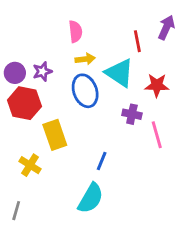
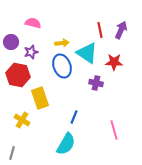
purple arrow: (166, 27) -> (121, 30), moved
pink semicircle: (75, 32) -> (33, 23), moved, turned -70
purple circle: (15, 73) -> (11, 42), moved
pink line: (157, 135) -> (114, 130), moved

